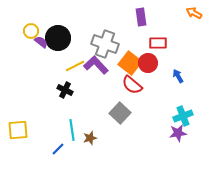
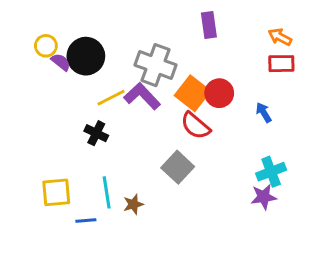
orange arrow: (194, 13) -> (280, 37), moved
red rectangle: (158, 43) -> (281, 64), moved
yellow square: (18, 130) -> (56, 192), moved
blue line: (58, 149) -> (86, 221), turned 40

